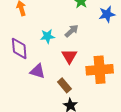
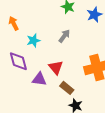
cyan star: (47, 36) -> (33, 40), moved
red triangle: (69, 56) -> (56, 67), moved

